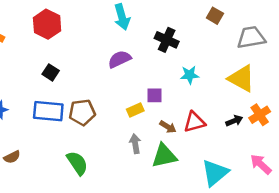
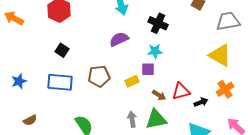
cyan star: (190, 75) -> (155, 51), moved
brown pentagon: (82, 112) -> (99, 76), moved
orange cross: (260, 115) -> (225, 89), moved
black arrow: (234, 121) -> (201, 102), moved
gray arrow: (135, 144) -> (132, 119), moved

